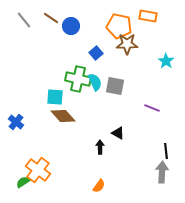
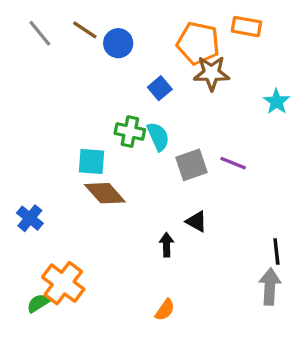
green cross: (78, 79) -> (130, 132), size x0.7
gray square: (115, 86) -> (191, 165), moved, turned -30
purple line: (152, 108) -> (233, 163), moved
blue cross: (16, 122) -> (30, 218), moved

